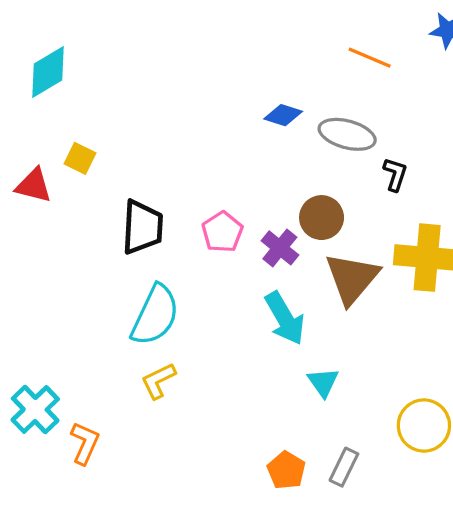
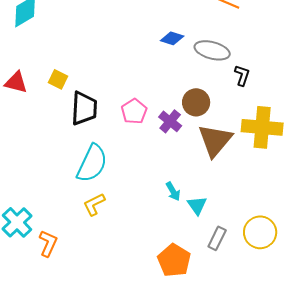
yellow square: (80, 158) -> (58, 79), moved
cyan arrow: (285, 318) -> (173, 191), moved, size x0.6
gray rectangle: (344, 467) -> (217, 238), moved
orange pentagon: (286, 470) -> (174, 260), size x1.4

